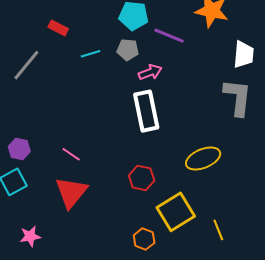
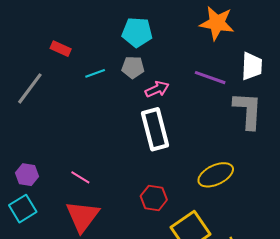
purple line: (169, 36) -> (210, 78), moved

